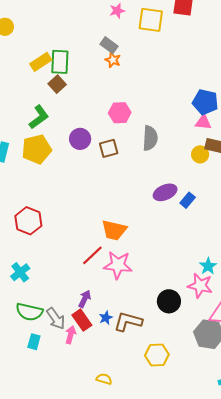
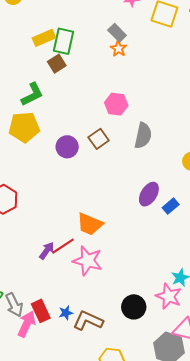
purple circle: (80, 139) -> (67, 147), moved
brown square: (109, 148) -> (99, 139), turned -30
purple ellipse: (165, 192) -> (149, 194), turned -45
purple arrow: (85, 299) -> (47, 251), moved
pink arrow: (71, 335) -> (27, 324), size x1.4

